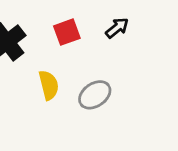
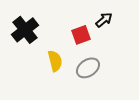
red square: (67, 32) -> (81, 35), moved

